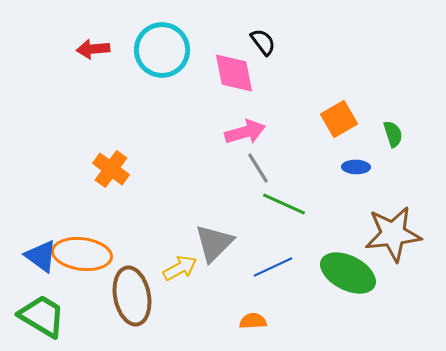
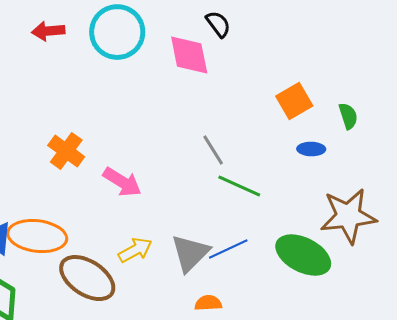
pink arrow: (245, 132) -> (122, 182), moved, turned 48
gray triangle: (214, 243) -> (190, 253), moved
brown ellipse: (132, 296) -> (87, 278), turned -46

